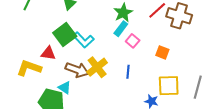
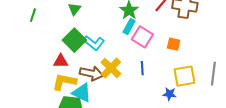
pink square: (133, 41) -> (142, 37), size x1.5
yellow L-shape: (29, 68) -> (64, 82), moved
cyan triangle: (65, 88) -> (82, 93), size x1.5

